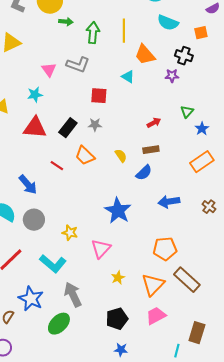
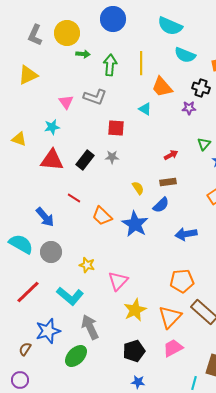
orange trapezoid: (85, 156) -> (102, 216), moved
blue star: (118, 211) -> (135, 224), moved
yellow star: (118, 278) -> (135, 310), size x1.6
blue star: (31, 299) -> (48, 331), turned 30

